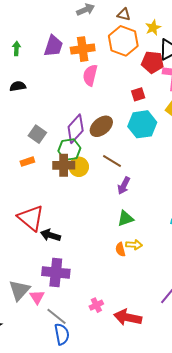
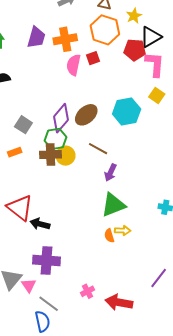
red square: (138, 94) -> (93, 58), moved
green triangle: (126, 218) -> (113, 205), size x1.5
blue semicircle: (62, 334) -> (42, 321), moved

